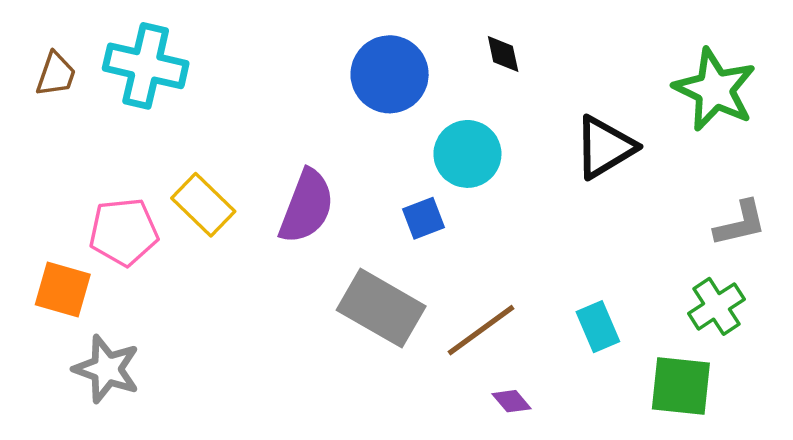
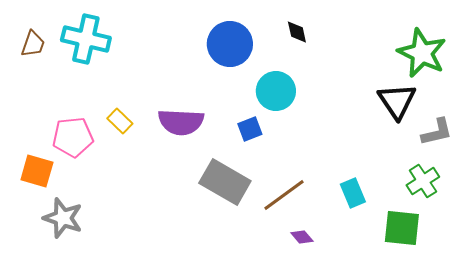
black triangle: (605, 147) -> (397, 101), moved, turned -33
yellow rectangle: (203, 205) -> (120, 121), size x0.7
purple semicircle: (307, 206) -> (181, 122), turned 72

